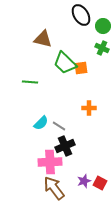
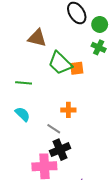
orange cross: (89, 108) -> (68, 110), moved
cyan semicircle: (41, 123) -> (23, 114), moved, turned -91

